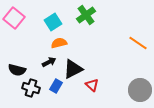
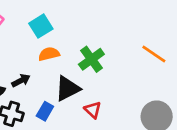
green cross: (86, 15) -> (91, 59), moved
black arrow: (49, 62) -> (21, 81), moved

